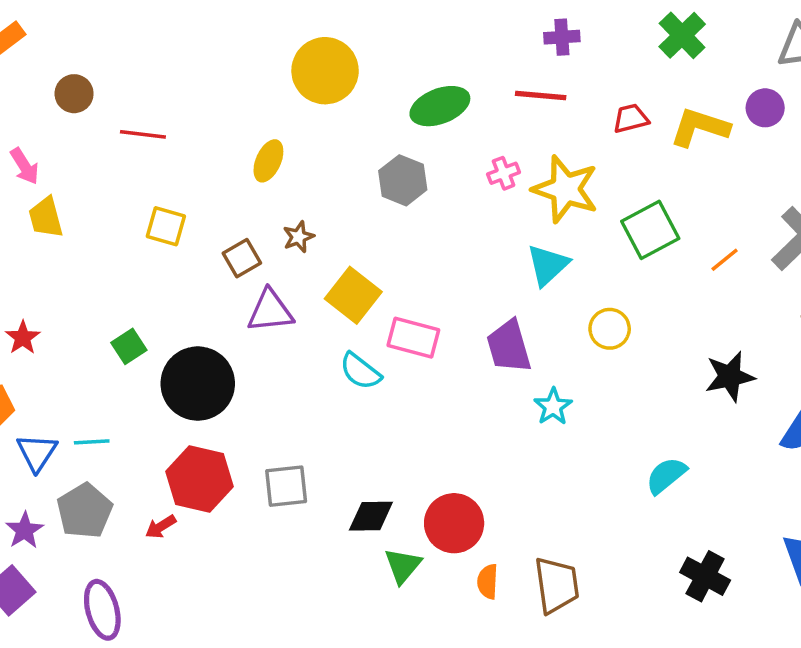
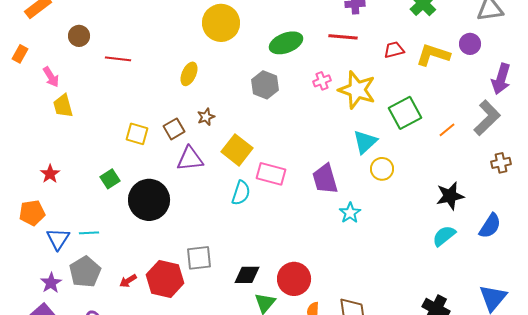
yellow square: (166, 226) -> (137, 134), moved
cyan triangle: (548, 265) -> (365, 142), moved
cyan semicircle: (360, 371) -> (241, 193), turned -110
cyan semicircle: (666, 475) -> (444, 236), moved
red hexagon: (200, 479) -> (165, 279), moved

